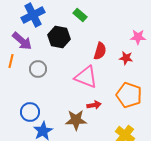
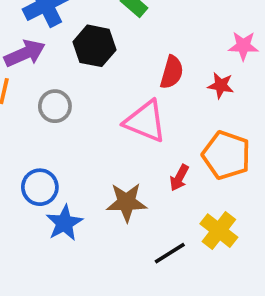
purple arrow: (22, 41) -> (25, 53), turned -65
red arrow: (94, 105) -> (179, 178), moved, turned 128

